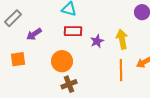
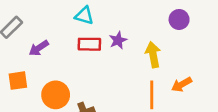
purple star: (97, 41) -> (118, 40), moved
orange circle: (62, 61) -> (56, 95), moved

